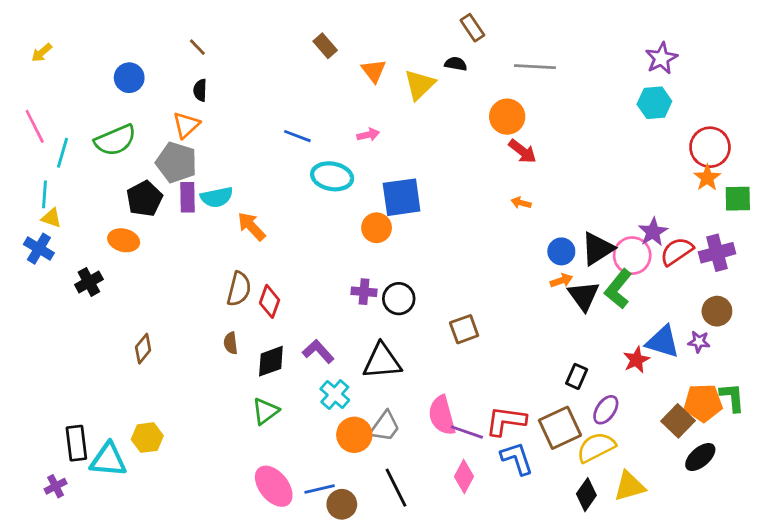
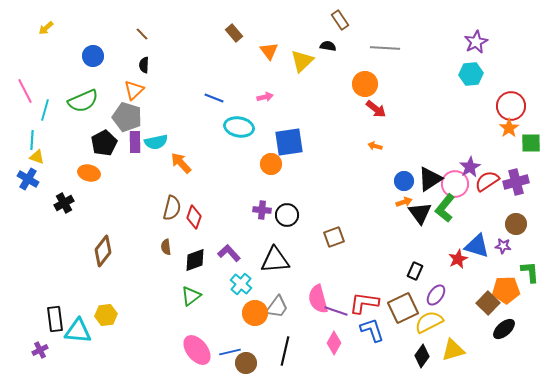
yellow arrow: (42, 53) -> (46, 28), moved
brown diamond: (143, 349) -> (103, 251), size x1.4
green L-shape: (732, 397) -> (530, 272), moved
black line: (396, 488) -> (285, 351), turned 40

